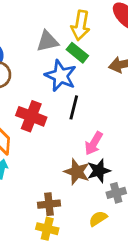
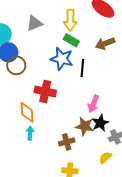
gray triangle: (47, 41) -> (34, 23), moved
black line: (74, 107) -> (82, 68), moved
brown cross: (49, 204) -> (67, 142), moved

